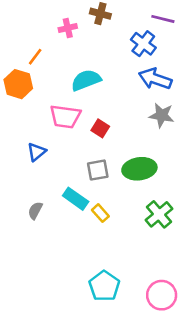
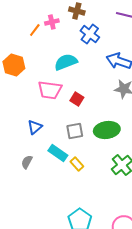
blue cross: (143, 44) -> (90, 34), moved
orange line: (35, 57) -> (35, 30), moved
blue triangle: (36, 152) -> (35, 127), moved

